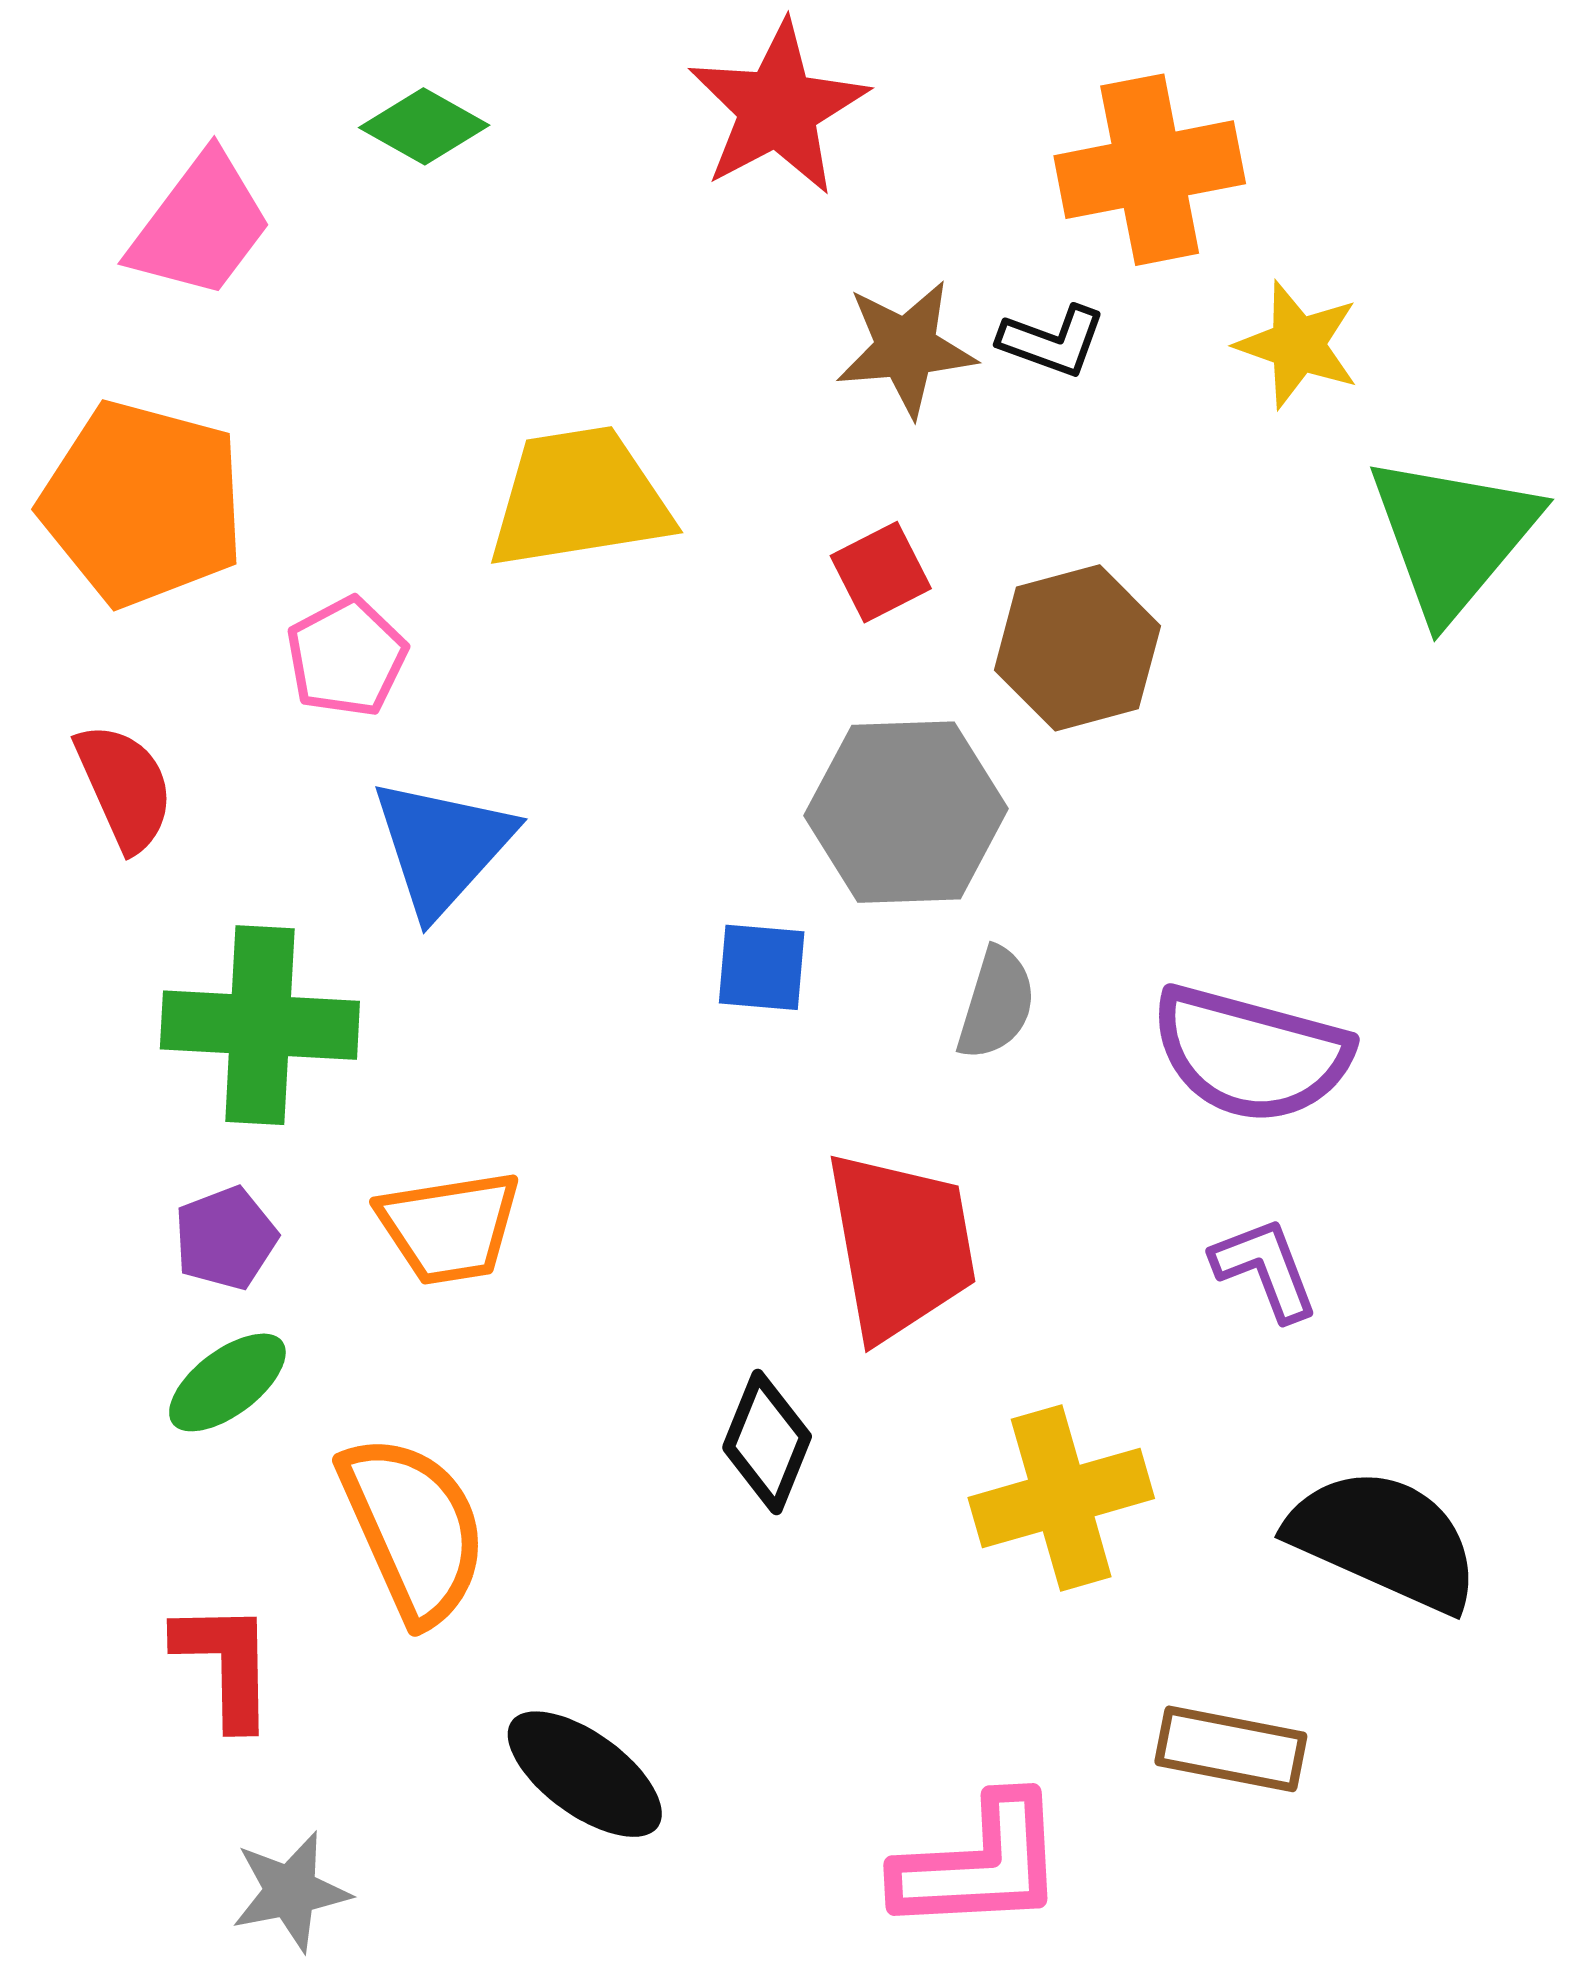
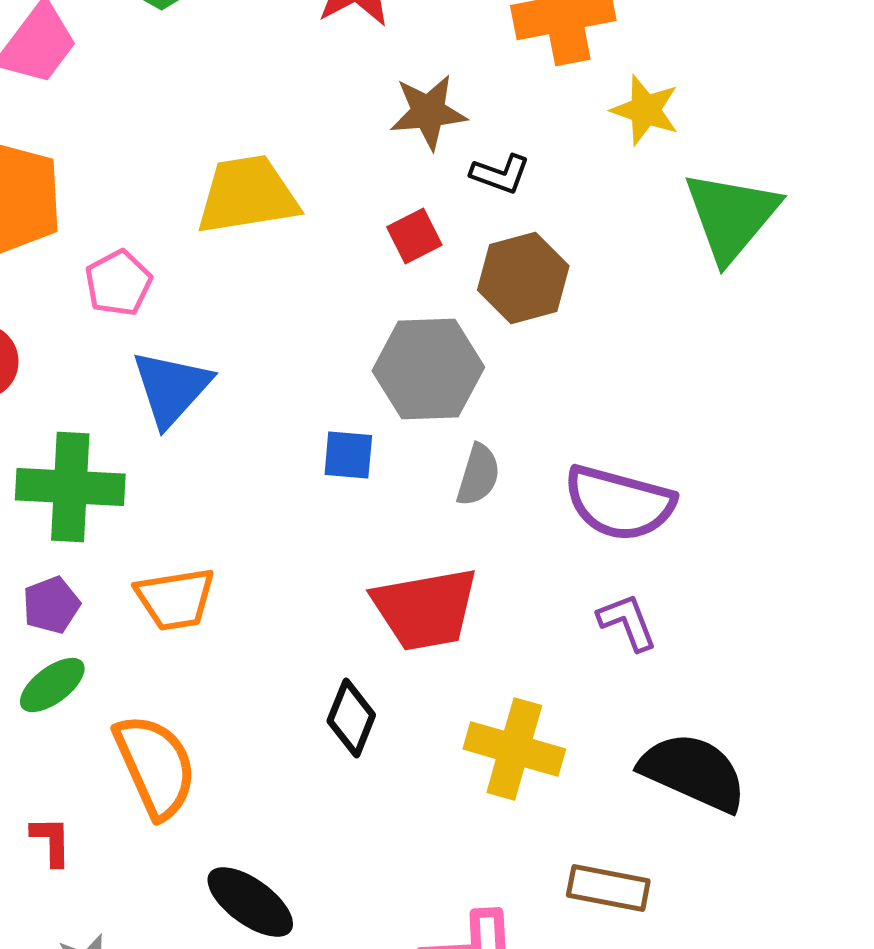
black L-shape: (1052, 341) -> (500, 174), moved
red trapezoid: (901, 1245) -> (425, 609), turned 90
yellow cross: (1061, 1498) -> (514, 749), turned 32
red L-shape: (226, 1664) -> (51, 841), size x0.7

